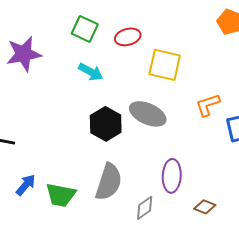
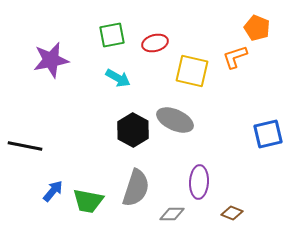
green square: (85, 29) -> (112, 35), turned -36
orange L-shape: (208, 105) -> (235, 57), moved
gray diamond: (145, 208) -> (172, 214), turned 35

